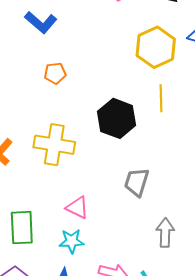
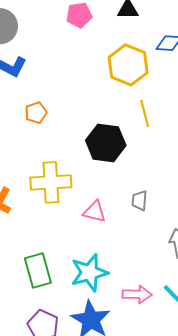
gray trapezoid: (137, 182) -> (140, 200), size x0.7
pink triangle: (77, 208) -> (94, 212), moved
cyan star: (72, 241) -> (89, 273), size x1.5

